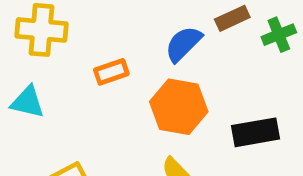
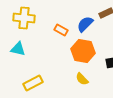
orange rectangle: (111, 72) -> (61, 30), moved, turned 48

